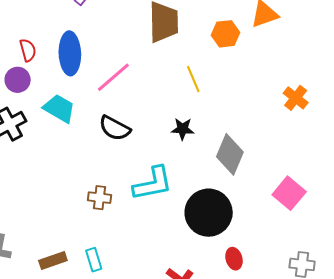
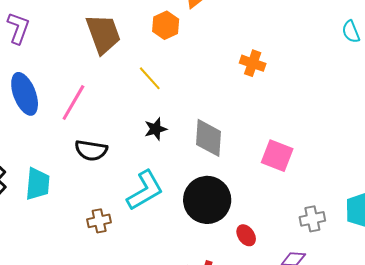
cyan trapezoid: (59, 108) -> (38, 184), moved, turned 84

